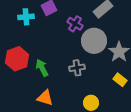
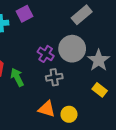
purple cross: (75, 24) -> (46, 54), moved
orange triangle: (45, 98) -> (47, 109), moved

